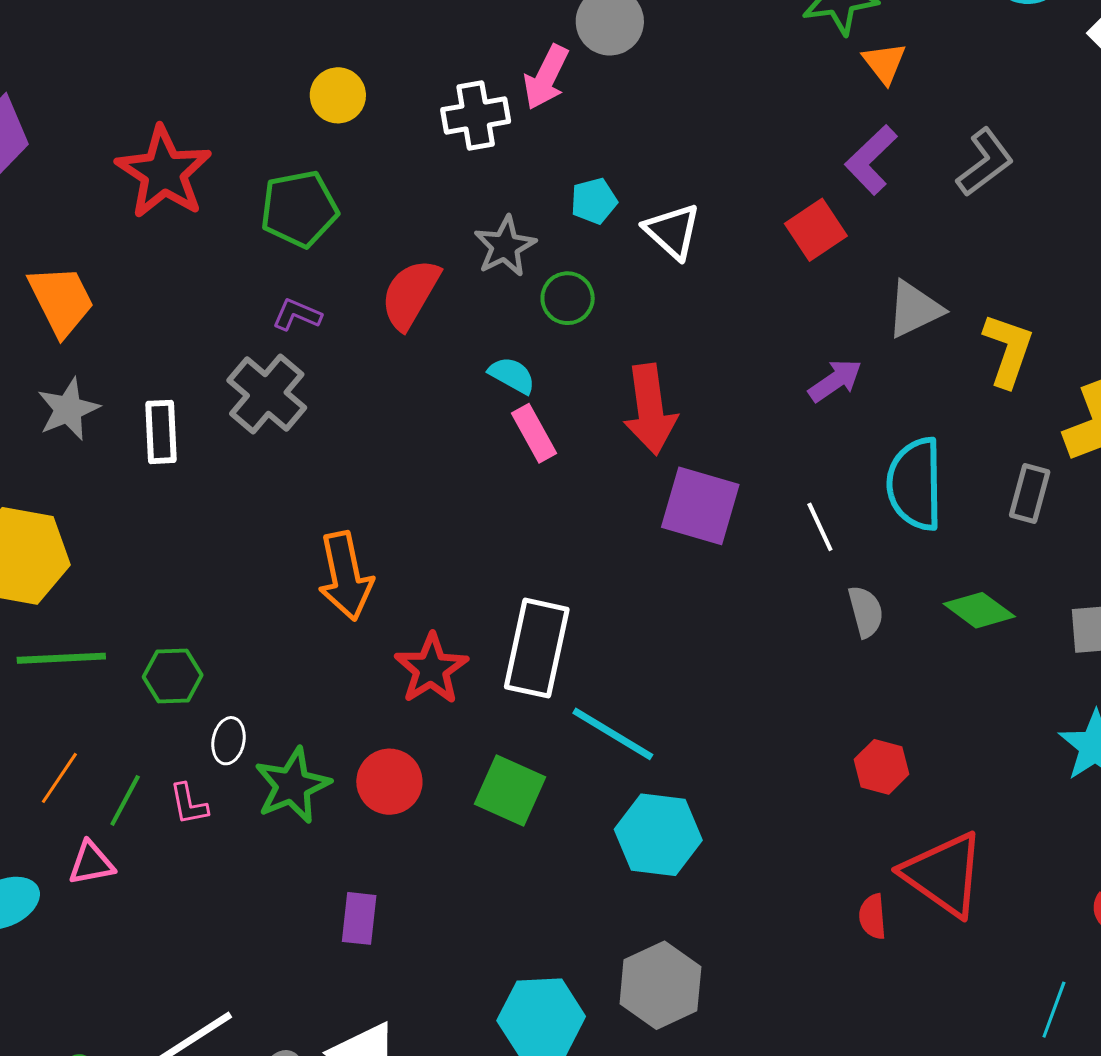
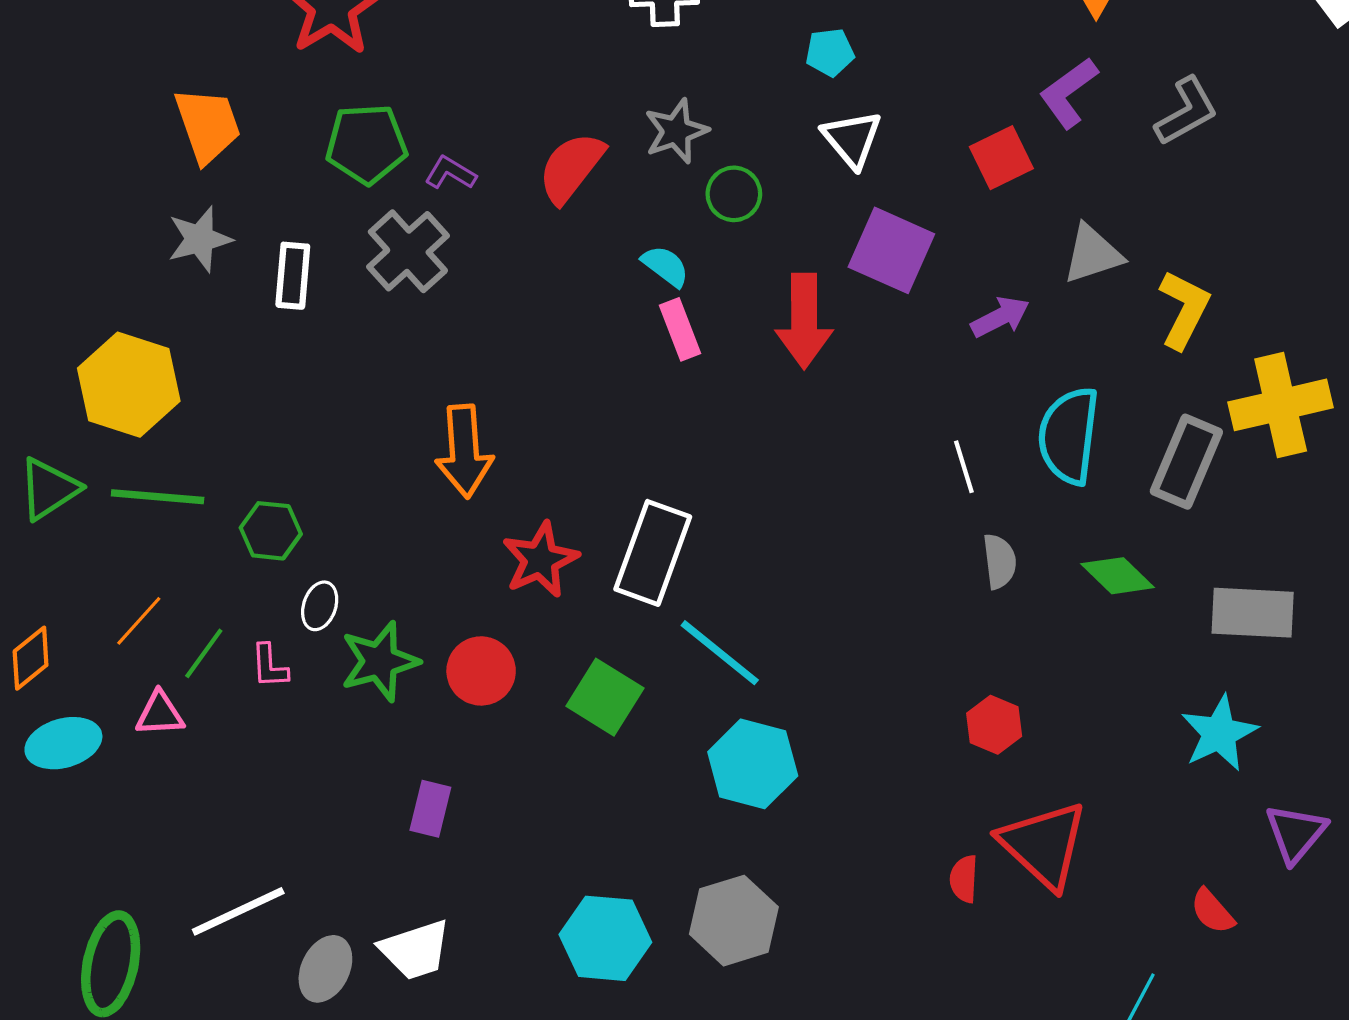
cyan pentagon: (594, 201) -> (830, 52), moved
green pentagon: (299, 209) -> (366, 144), moved
gray rectangle: (1030, 493) -> (1186, 462), size x1.5
purple square: (700, 506) -> (891, 250), moved

